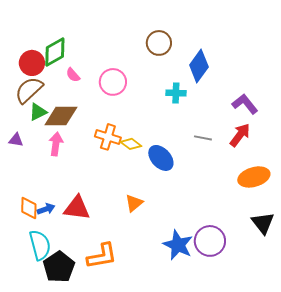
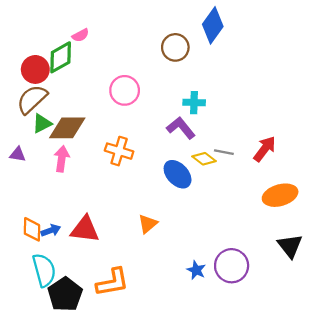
blue diamond: (199, 66) -> (213, 25), moved
pink semicircle: (73, 75) -> (80, 35), moved, turned -77
purple L-shape: (245, 104) -> (181, 128), moved
yellow diamond: (131, 144) -> (204, 159), moved
blue star: (178, 245) -> (196, 270), size x0.6

